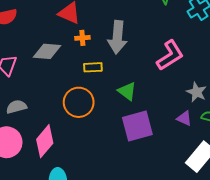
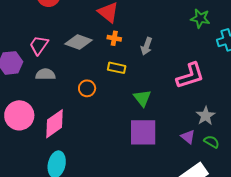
gray arrow: (117, 37) -> (147, 46), size x0.6
orange circle: (79, 102) -> (87, 88), moved, size x0.6
gray semicircle: (16, 107) -> (45, 74), moved

